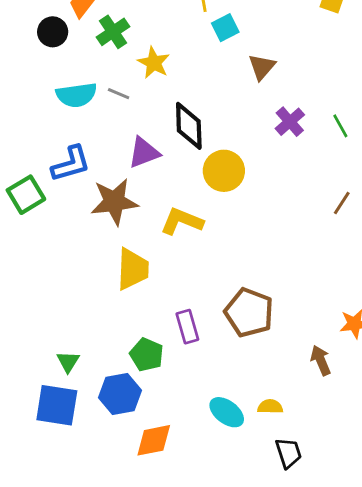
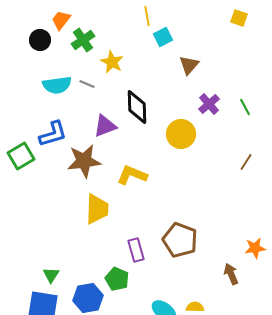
yellow circle: (224, 171) -> (181, 134), moved
green pentagon: (147, 355) -> (117, 279), moved

